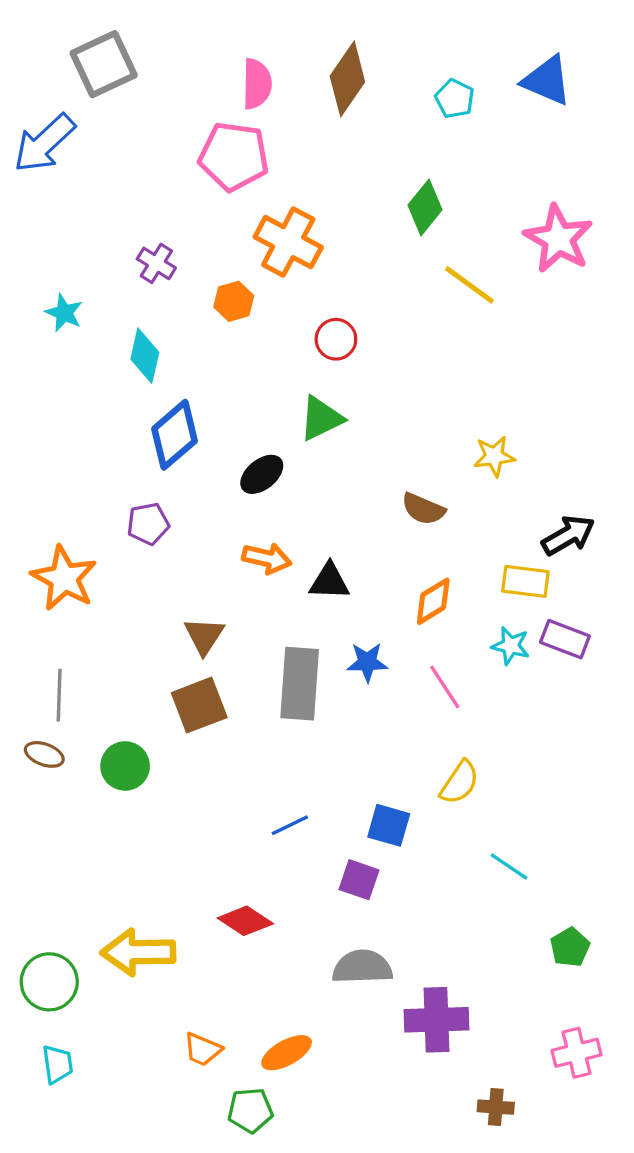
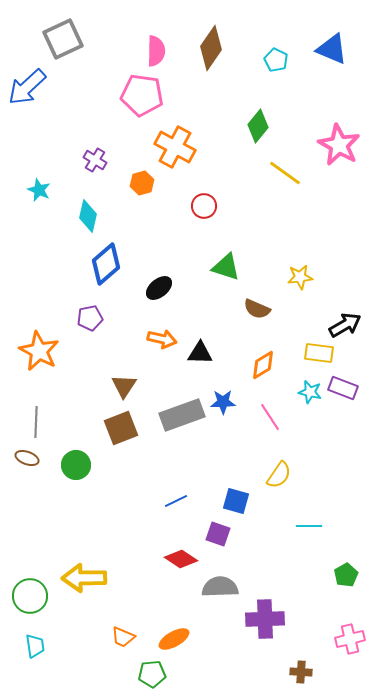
green triangle: (321, 418) -> (226, 267), moved, turned 44
gray rectangle: (300, 684) -> (182, 415), turned 66
cyan line: (509, 866) -> (309, 526), turned -35
red diamond: (245, 921) -> (181, 559), moved

